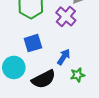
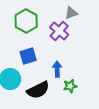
blue arrow: (64, 57) -> (57, 69), turned -35

